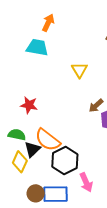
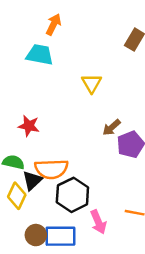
orange semicircle: (48, 140) -> (51, 169), turned -40

